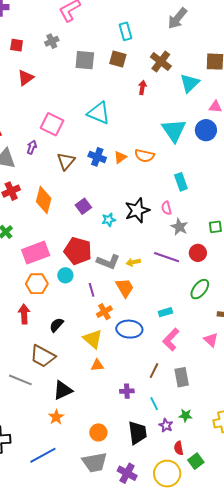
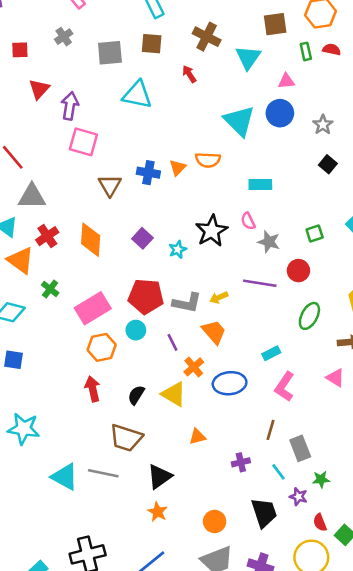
red arrow: (142, 87) -> (189, 74), turned -32
cyan triangle: (99, 113) -> (137, 95), moved
purple arrow: (32, 147) -> (70, 106), moved, size x1.5
cyan rectangle: (181, 182) -> (260, 184), turned -60
yellow triangle: (93, 339) -> (174, 394), moved
gray rectangle: (182, 377) -> (300, 448), moved

